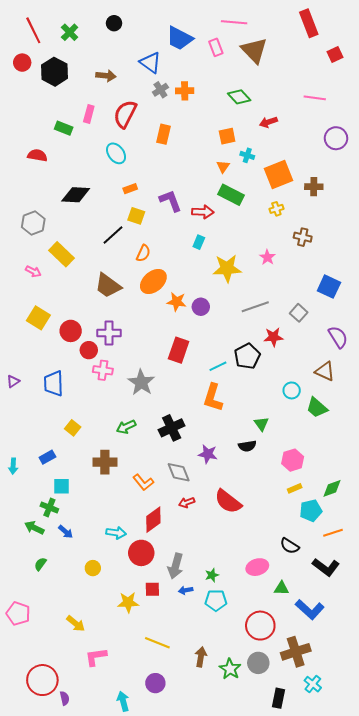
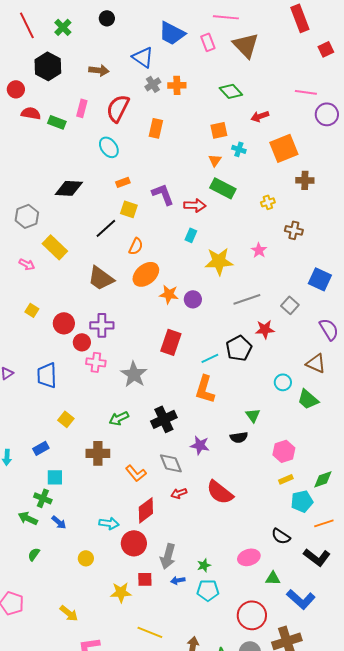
red circle: (22, 63) -> (16, 89), moved
purple circle: (336, 138) -> (327, 114), moved
red semicircle: (37, 155) -> (31, 113), moved
orange square: (278, 175) -> (284, 148), moved
yellow square: (38, 318) -> (32, 310), size x0.6

